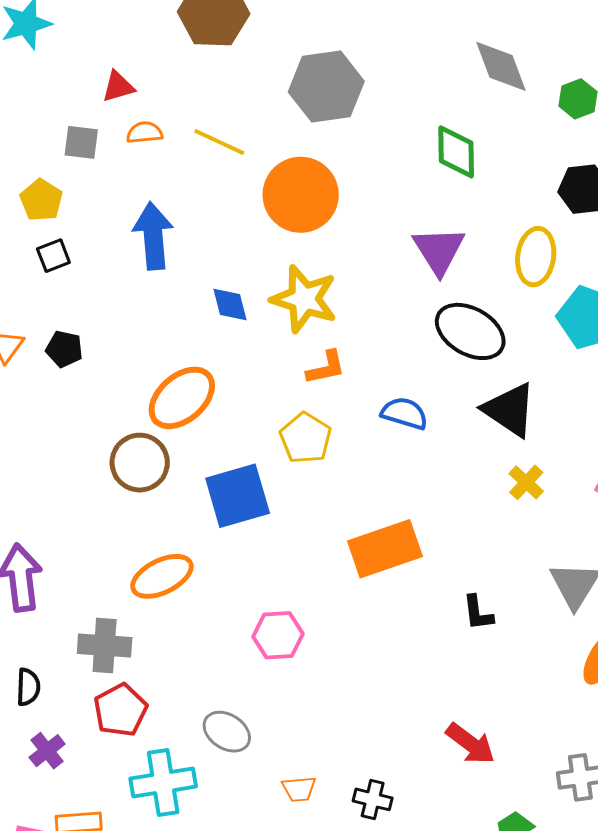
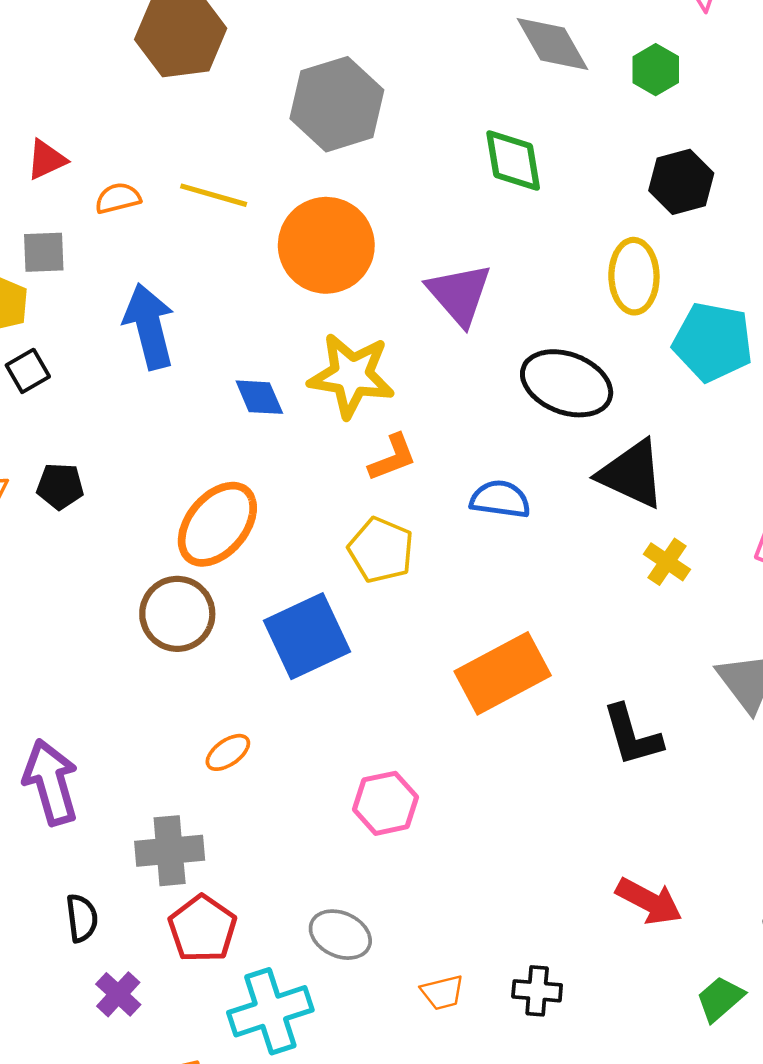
red triangle: (118, 87) -> (46, 160), moved
gray square: (81, 142) -> (44, 252), moved
purple triangle: (439, 250) -> (459, 294), moved
orange ellipse: (162, 576) -> (228, 752), size x0.6
black L-shape: (478, 613) -> (632, 735), size x1.4

